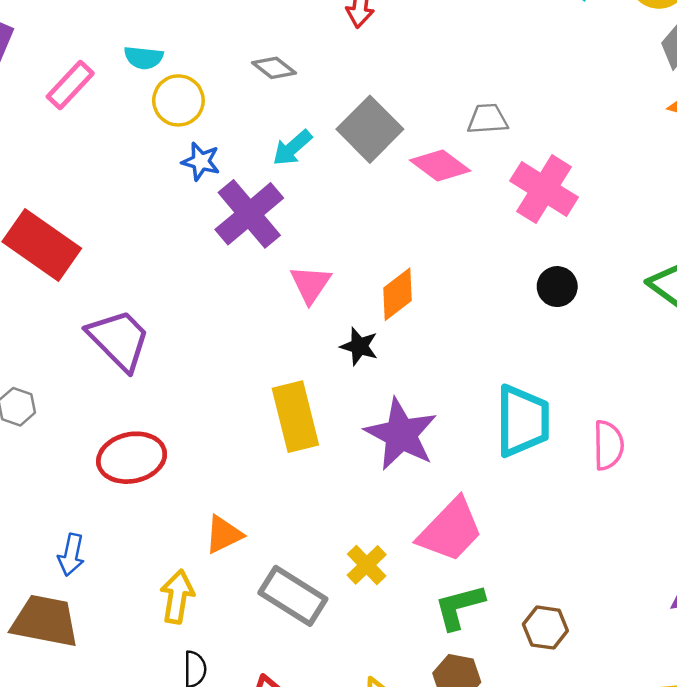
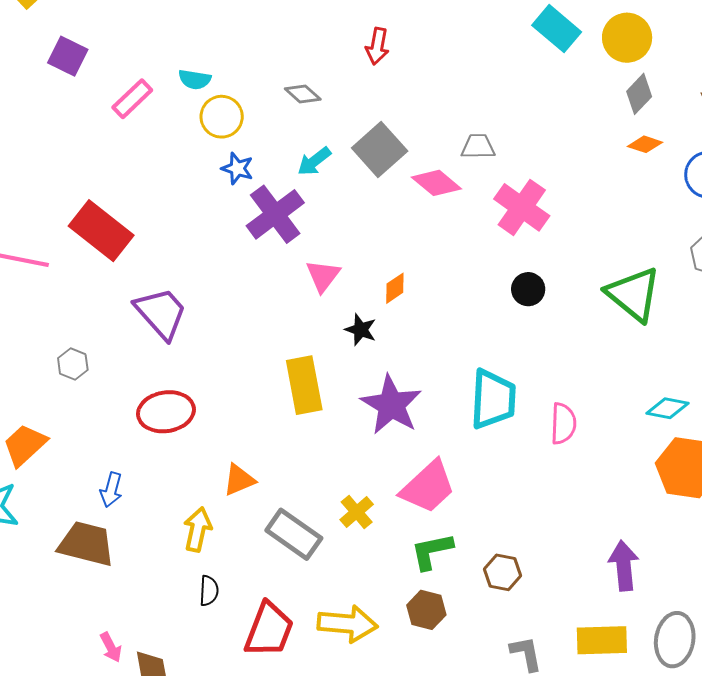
orange diamond: (398, 294) -> (395, 288), size x0.7

